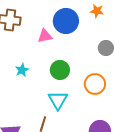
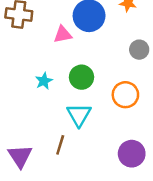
cyan star: (22, 70) -> (44, 81), moved

